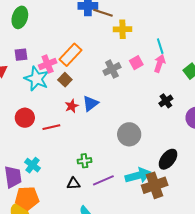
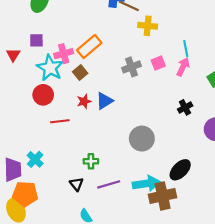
red circle: (25, 118) -> (43, 95), moved
black triangle: (73, 184) -> (76, 184), turned 48

